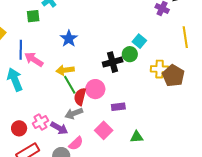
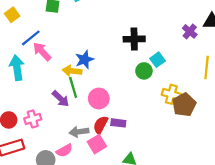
blue star: (69, 39) -> (84, 60), moved
blue line: (21, 50) -> (31, 38), turned 36
black cross: (113, 62) -> (134, 39), moved
red semicircle: (80, 97) -> (101, 125), moved
gray arrow: (74, 113) -> (79, 132), moved
purple arrow: (59, 128) -> (61, 99), moved

